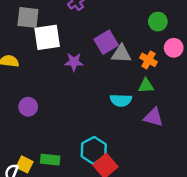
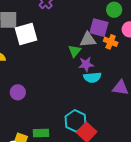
purple square: (106, 42) -> (99, 28), moved, turned -36
purple star: (74, 62) -> (86, 64), moved
green triangle: (146, 86) -> (75, 51), moved, turned -40

